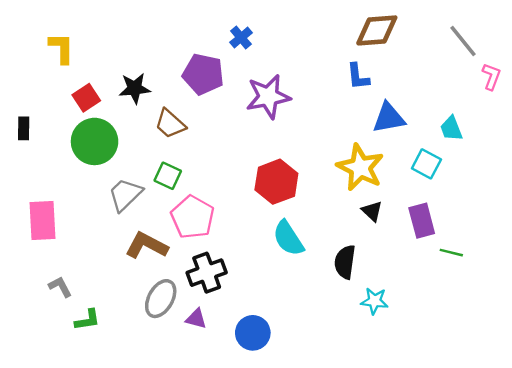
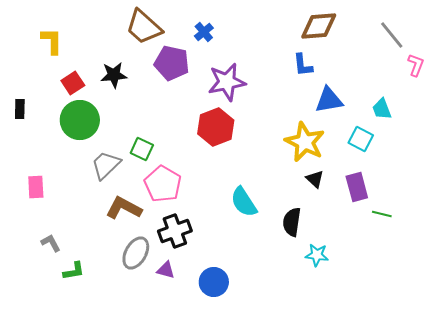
brown trapezoid: (170, 124) -> (144, 27), moved, size x1.4
red hexagon: (276, 182) -> (216, 127), moved
pink rectangle: (43, 221) -> (36, 187), size x0.7

